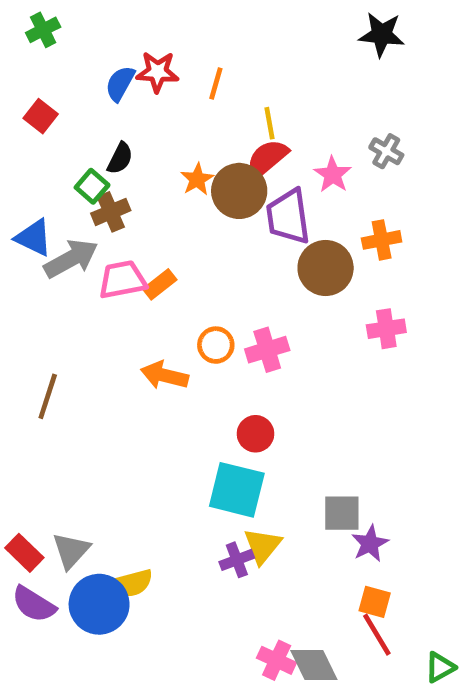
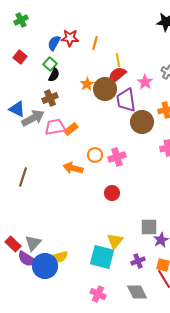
green square: (92, 186) -> (50, 64), moved
cyan square: (237, 490) -> (102, 257), moved
purple cross: (237, 560) -> (138, 261), moved
purple semicircle: (34, 604) -> (27, 259), moved
pink cross: (277, 660) -> (98, 294), moved

